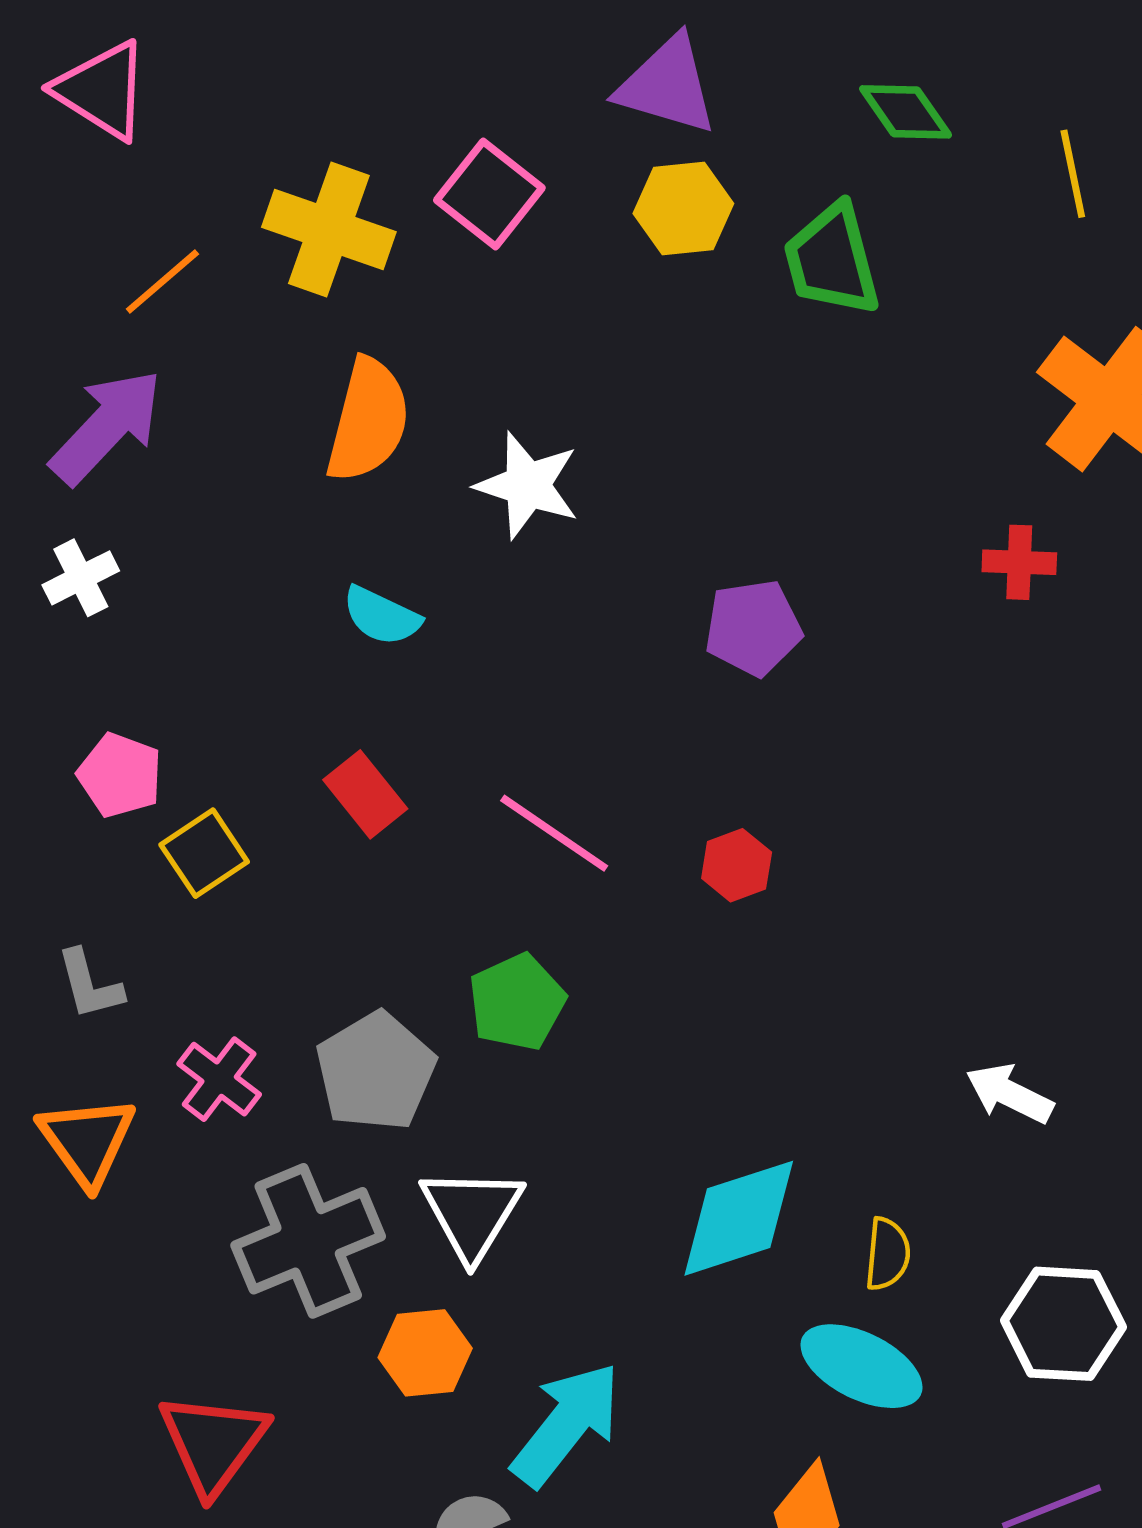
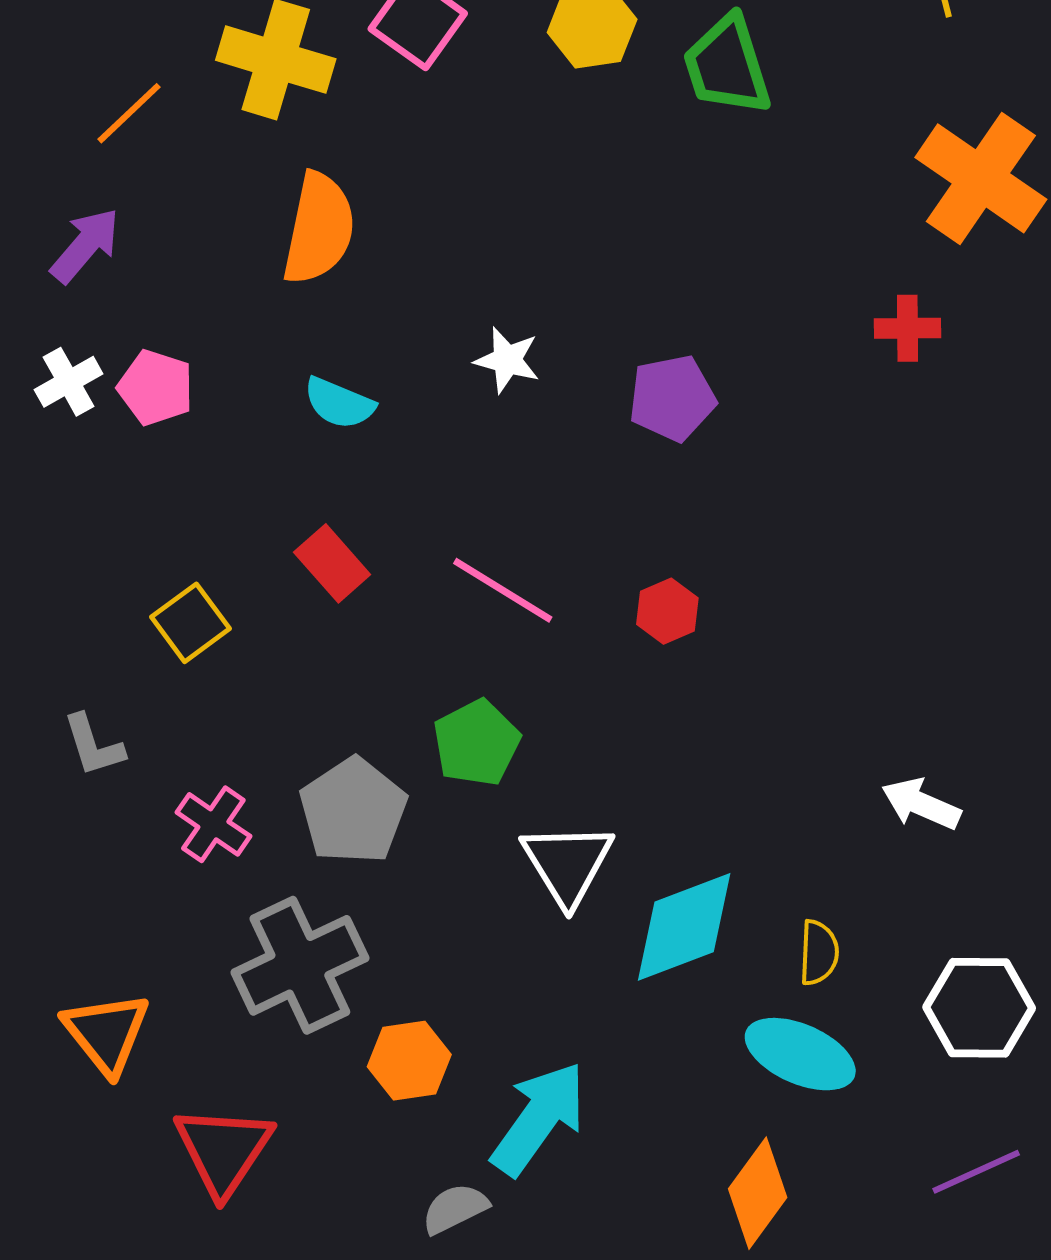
purple arrow: (107, 427) -> (85, 245), size x0.7
white star: (527, 485) -> (507, 360), moved, size x0.7
pink pentagon: (120, 775) -> (156, 388), moved
orange triangle: (87, 1141) -> (106, 1033), moved
white triangle: (472, 1213) -> (567, 864), moved

